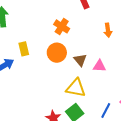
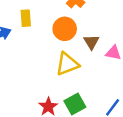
yellow triangle: (76, 88) -> (67, 64), moved, turned -40

